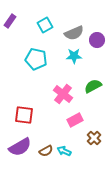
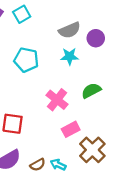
cyan square: (45, 25) -> (22, 14), moved
brown cross: (94, 138) -> (92, 150), size x1.6

